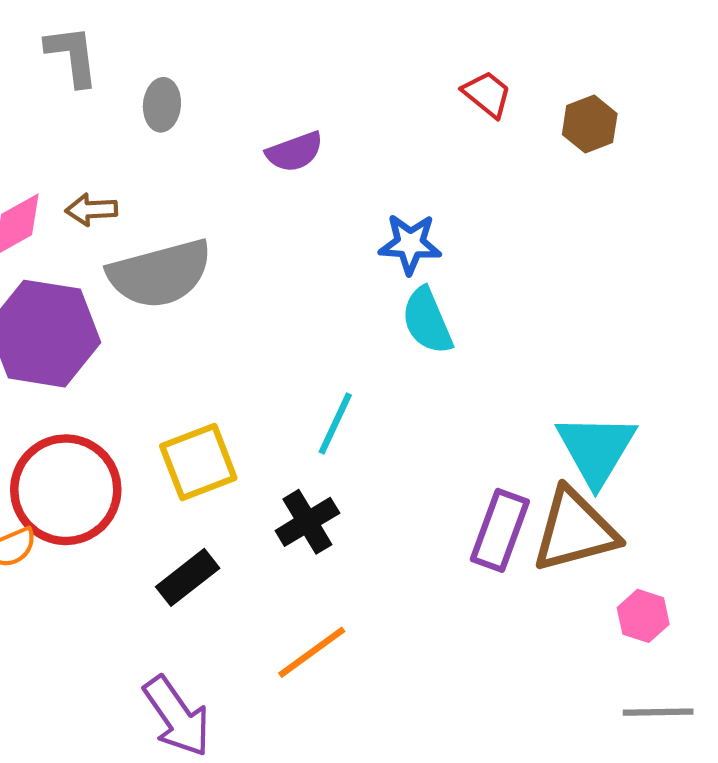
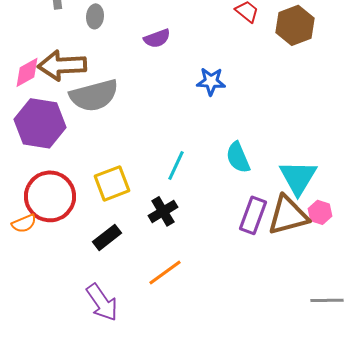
brown hexagon: (590, 124) -> (295, 25), size x1.5
brown arrow: (91, 210) -> (62, 65), size x2.0
cyan semicircle: (427, 321) -> (238, 157), moved
pink hexagon: (643, 616) -> (320, 212), moved

